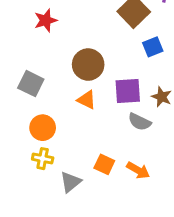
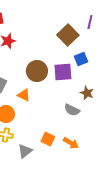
purple square: (128, 91) -> (63, 72), moved
orange triangle: (87, 100) -> (24, 95), moved

